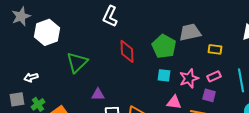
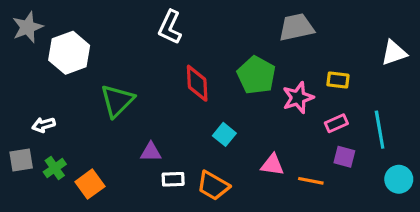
gray trapezoid: (190, 32) -> (296, 27), moved
cyan square: (164, 75) -> (224, 134), moved, turned 32
pink star: (189, 78) -> (298, 98), moved
purple square: (209, 95) -> (344, 157), moved

